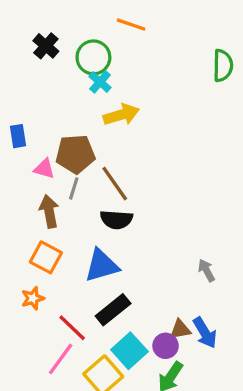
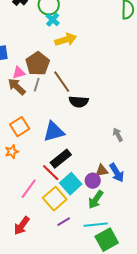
brown pentagon: (75, 154) -> (38, 64), turned -30
pink triangle: (44, 169) -> (19, 73), turned -32
brown arrow: (49, 211) -> (17, 87), moved, turned -36
black semicircle: (116, 220) -> (79, 102), moved
orange square: (46, 257) -> (20, 127), turned 30
red line: (72, 328) -> (51, 173), moved

